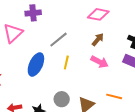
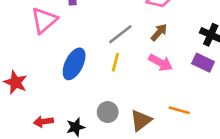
gray line: (59, 40) -> (120, 34), moved

